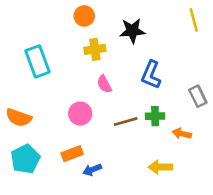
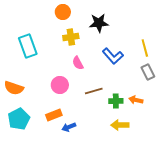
yellow line: (194, 20) -> (145, 48), moved
blue L-shape: (151, 75) -> (113, 56), turned -65
green cross: (155, 116) -> (116, 101), moved

